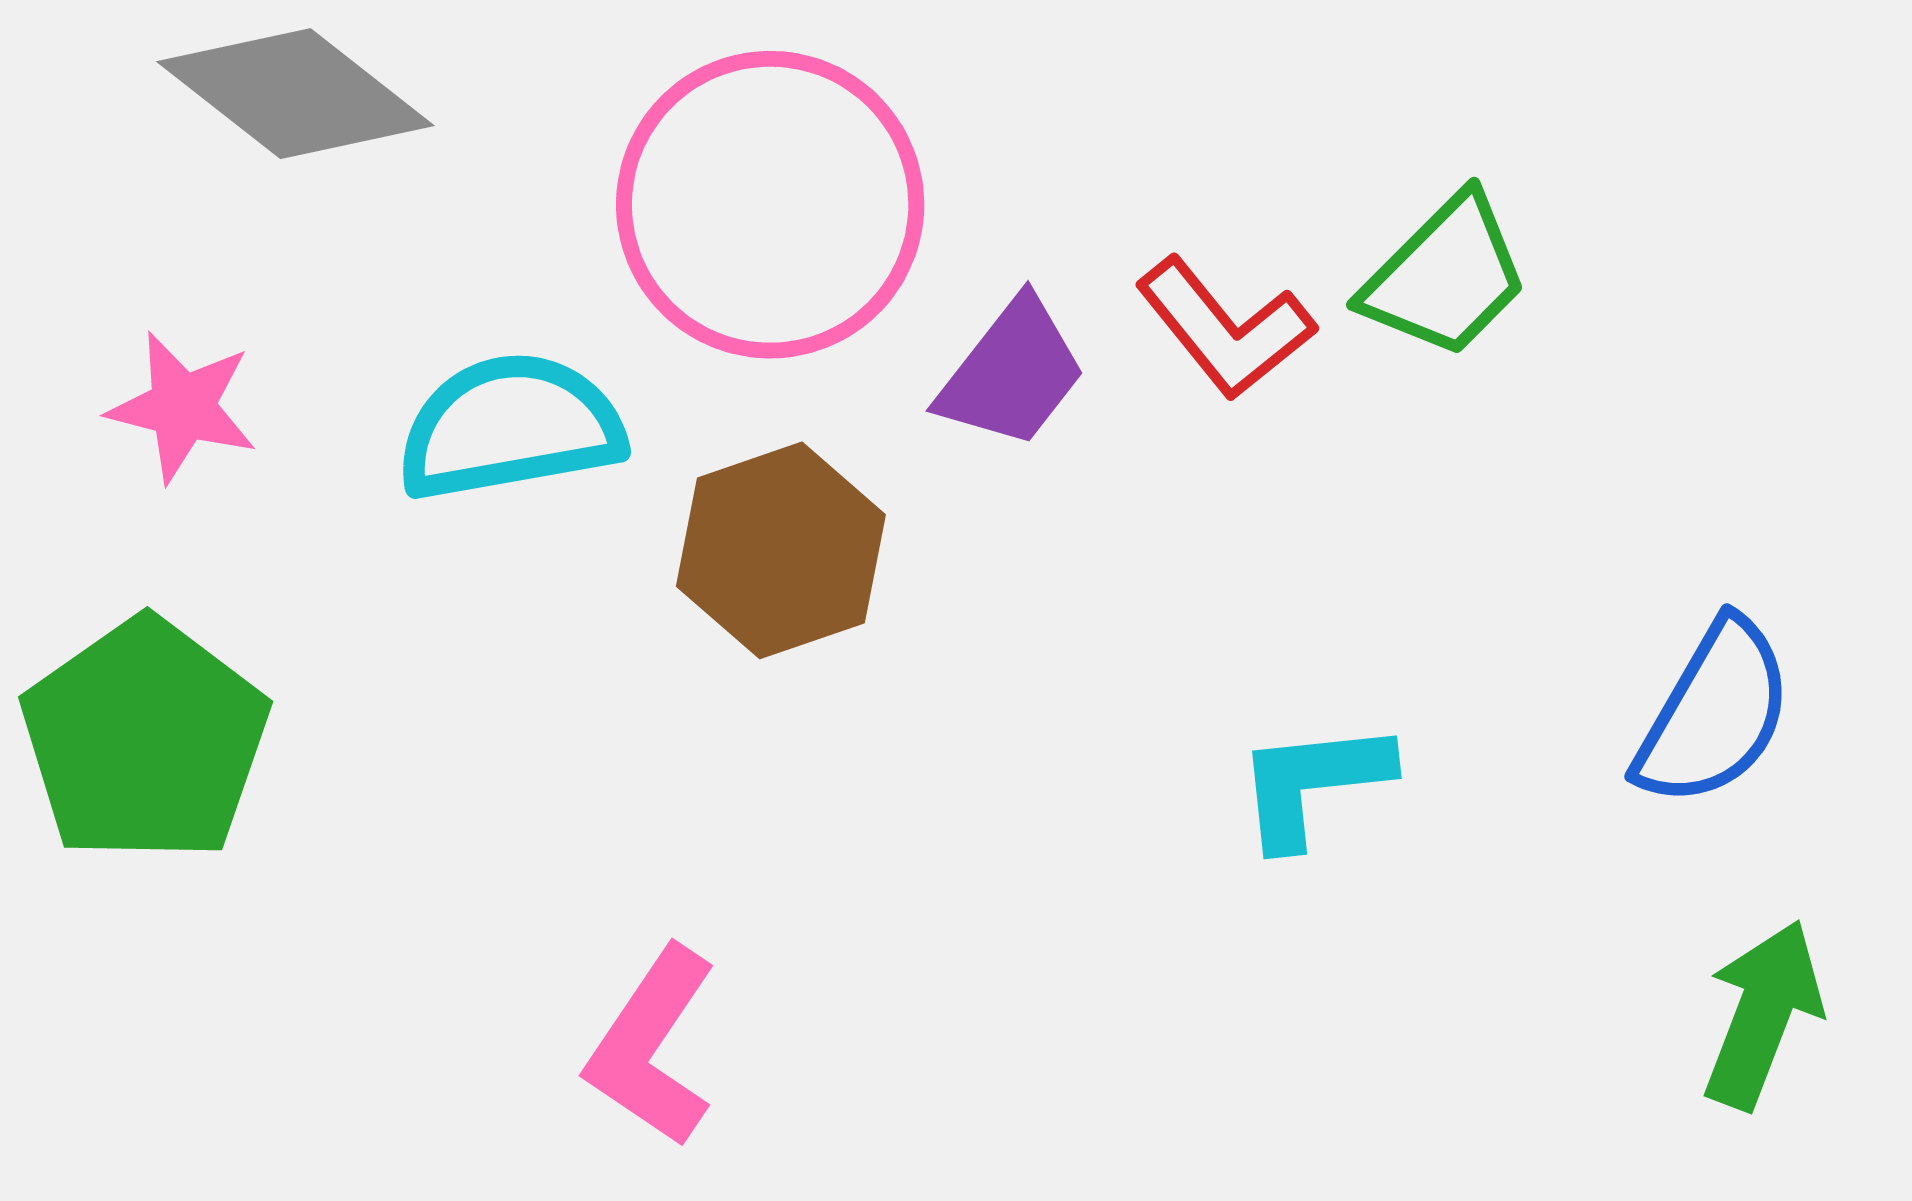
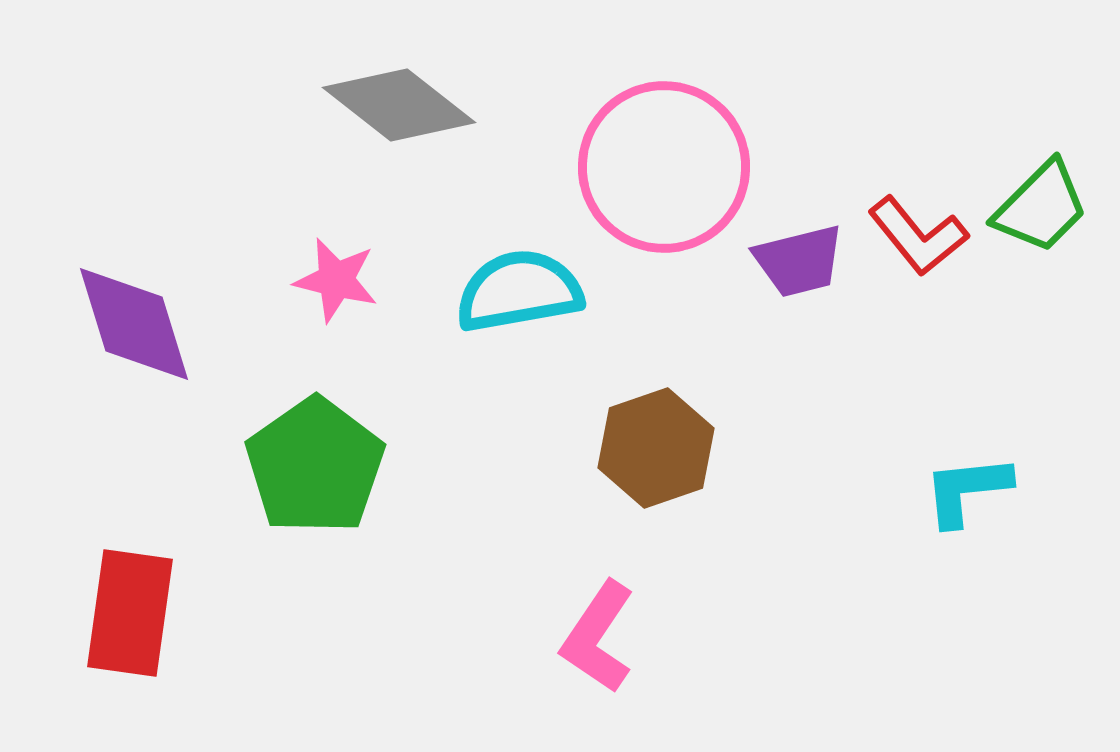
purple trapezoid: (1012, 373) -> (799, 261), turned 38
brown hexagon: (781, 550) -> (656, 448), moved

